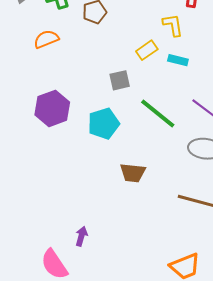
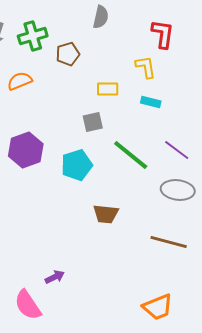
yellow rectangle: (147, 50) -> (108, 89), moved, turned 35
purple arrow: (81, 236) -> (55, 277), turned 48

